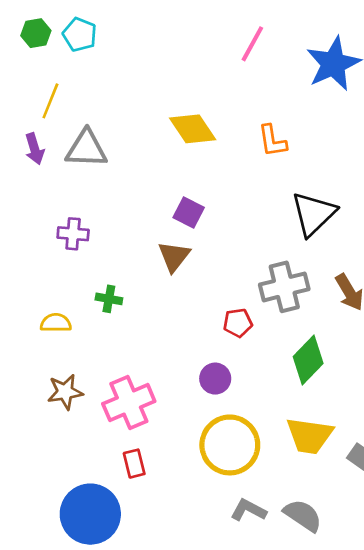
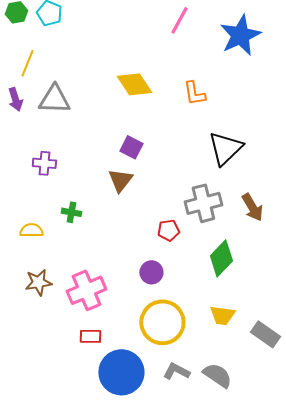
yellow trapezoid: (309, 436) -> (222, 315), size x0.7
red rectangle: (134, 464) -> (90, 336), turned -75
blue circle: (90, 514) -> (121, 372), moved

